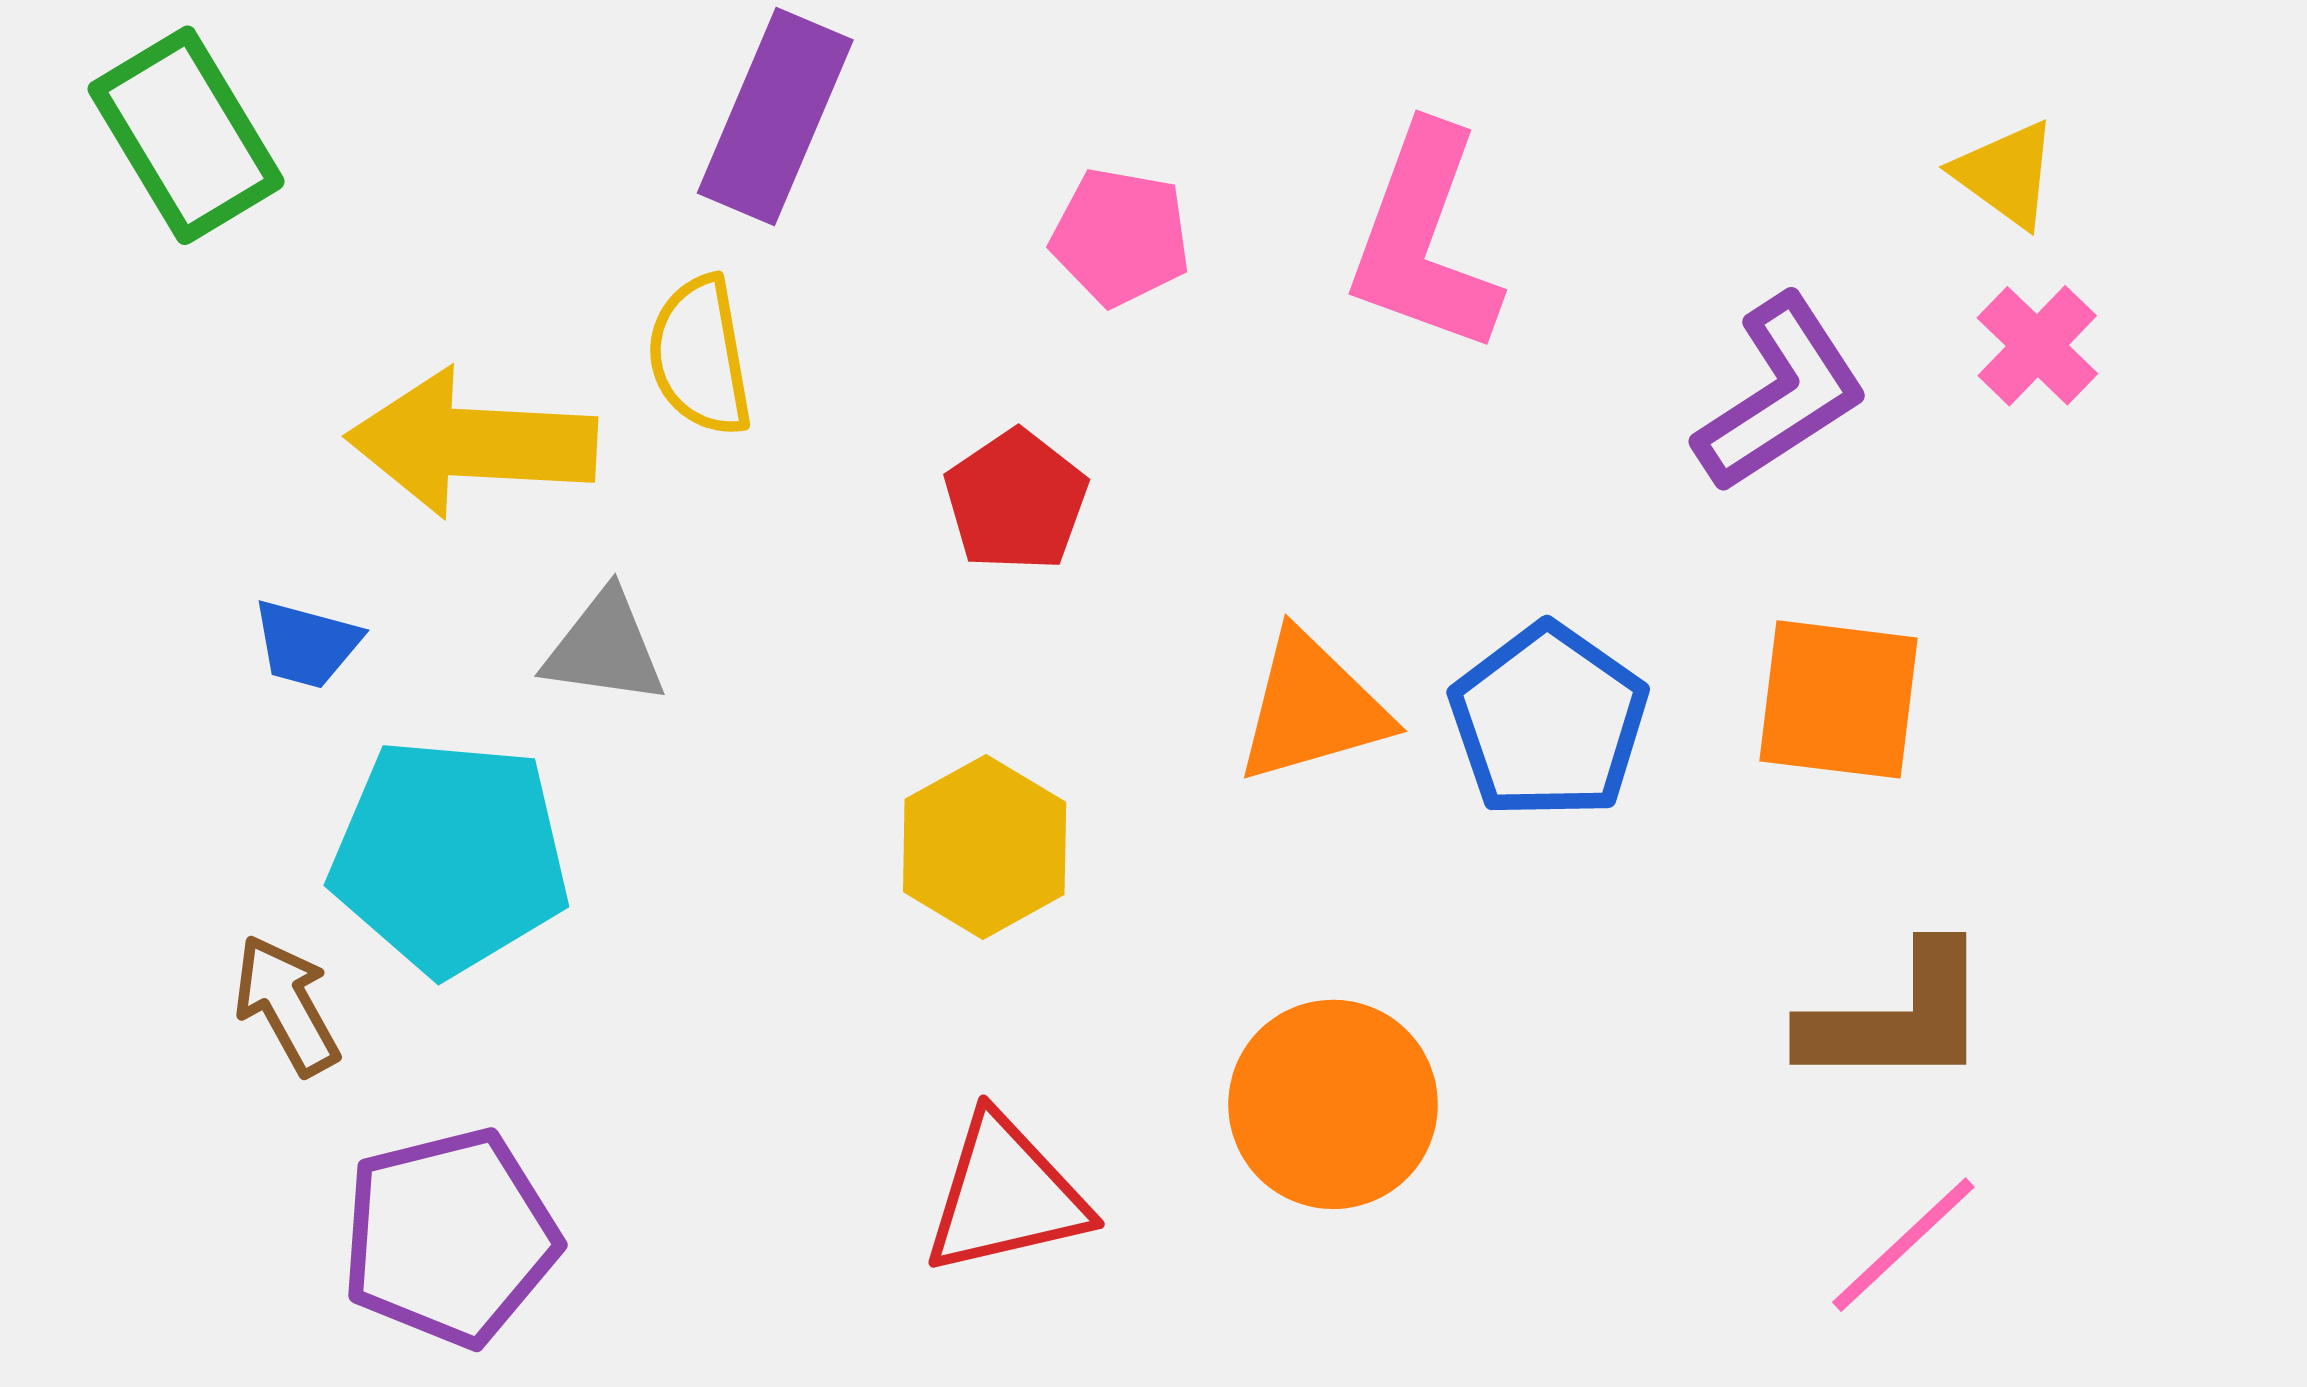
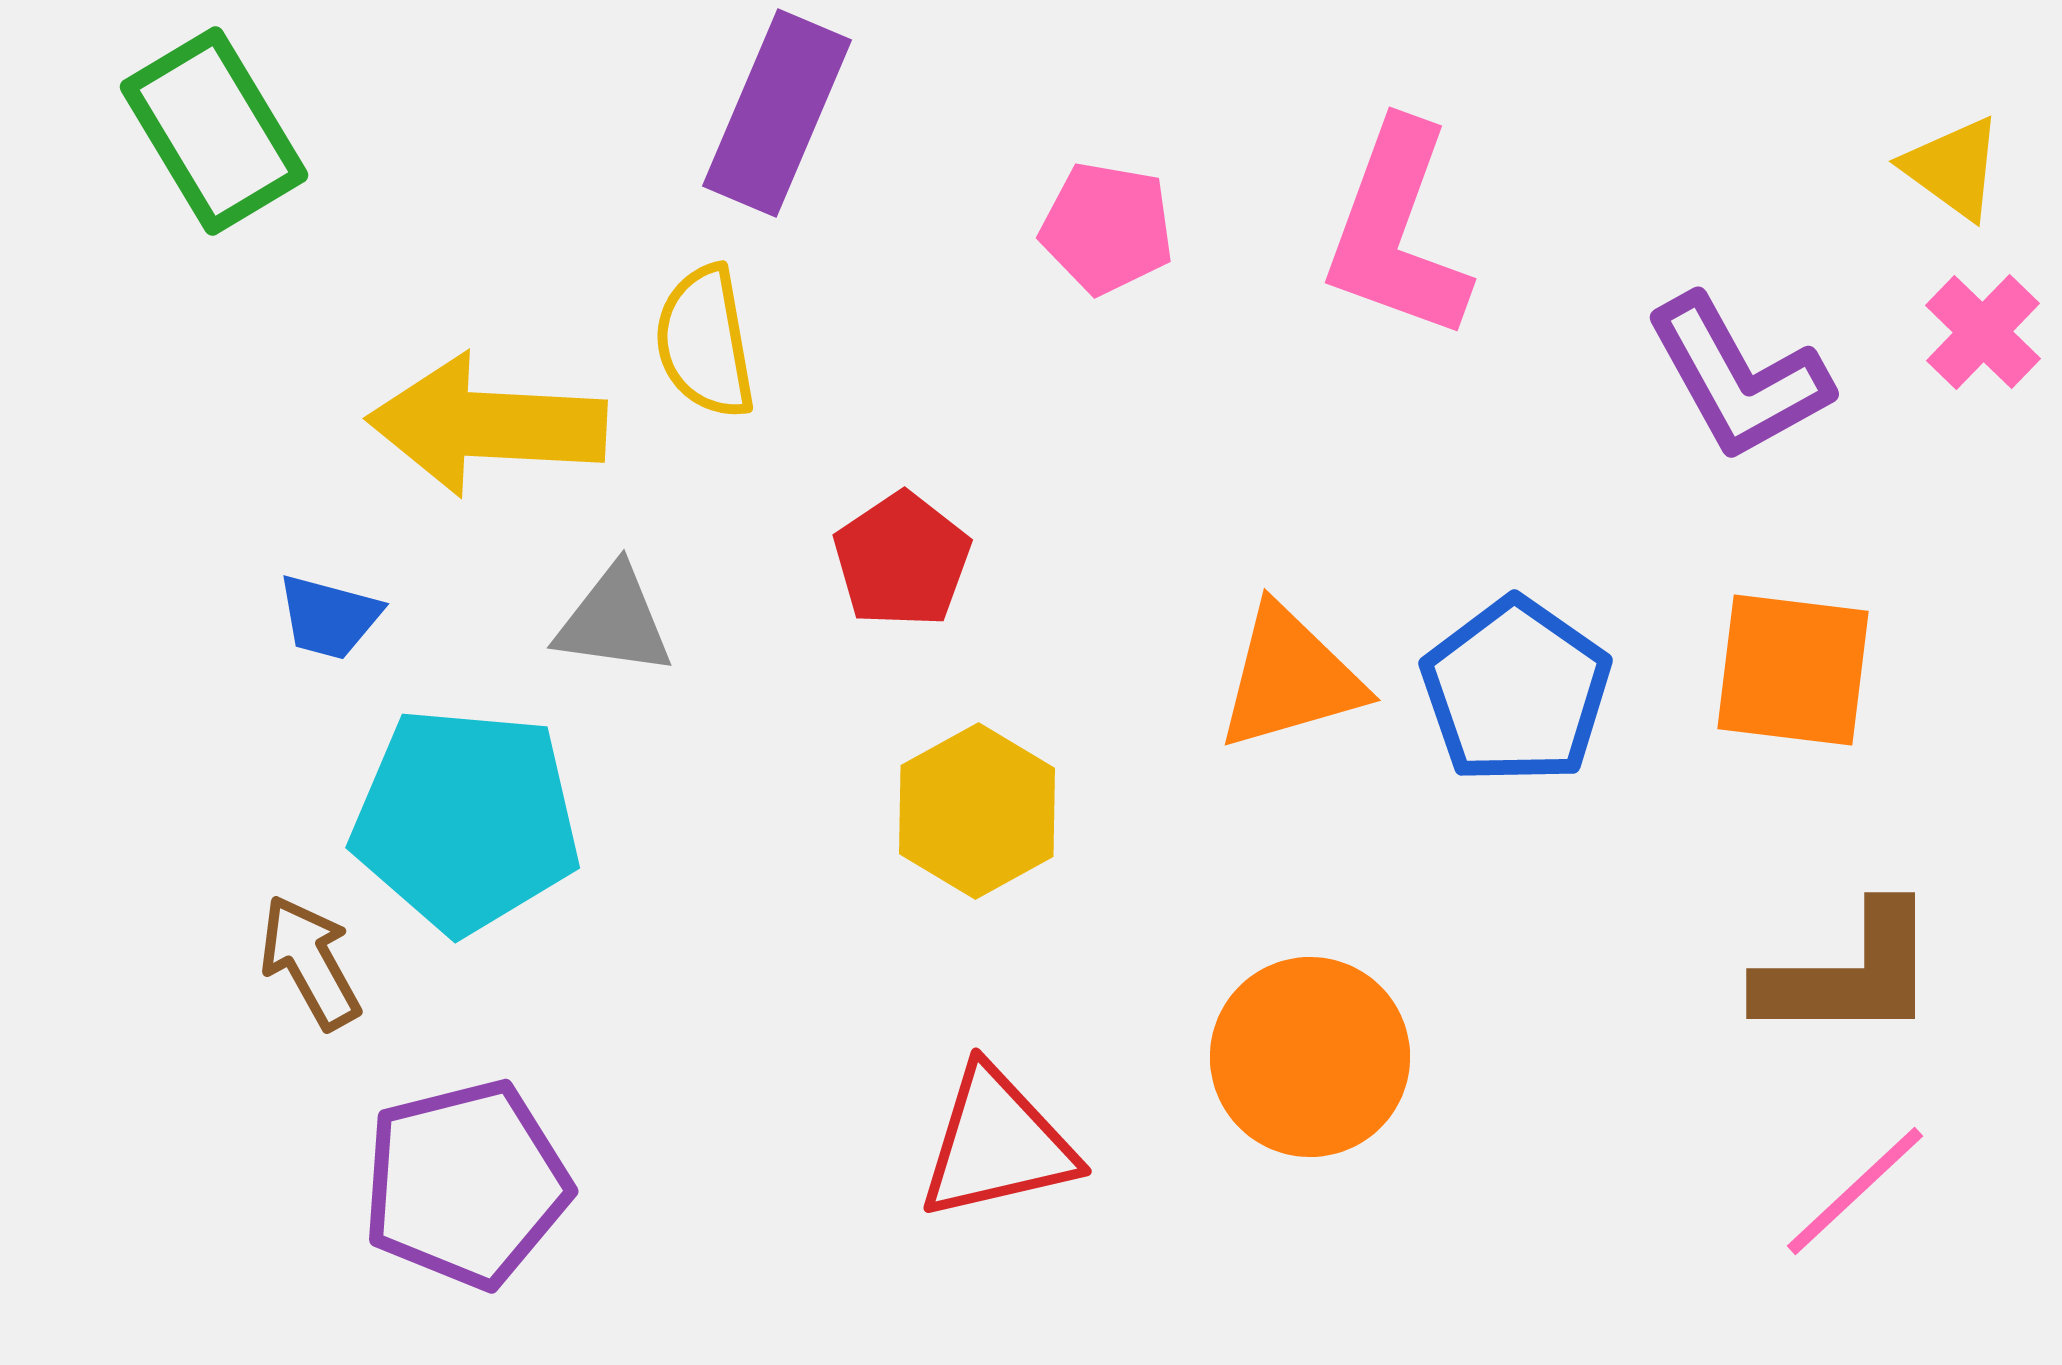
purple L-shape: (1781, 394) -> (1738, 378), turned 94
red pentagon: (1016, 501) -> (902, 560), moved

